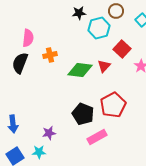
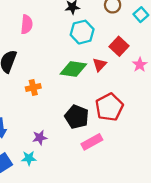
cyan hexagon: (99, 28) -> (82, 32), moved
pink semicircle: (28, 38) -> (27, 24), moved
orange cross: (50, 55) -> (33, 88), moved

